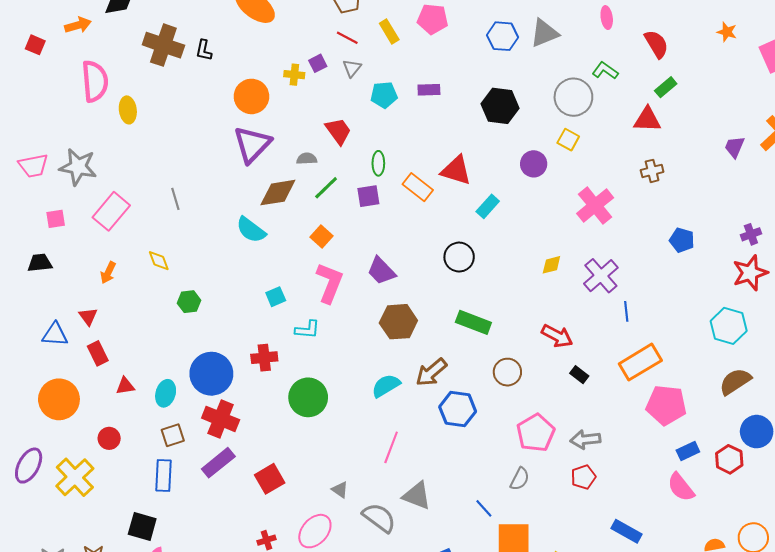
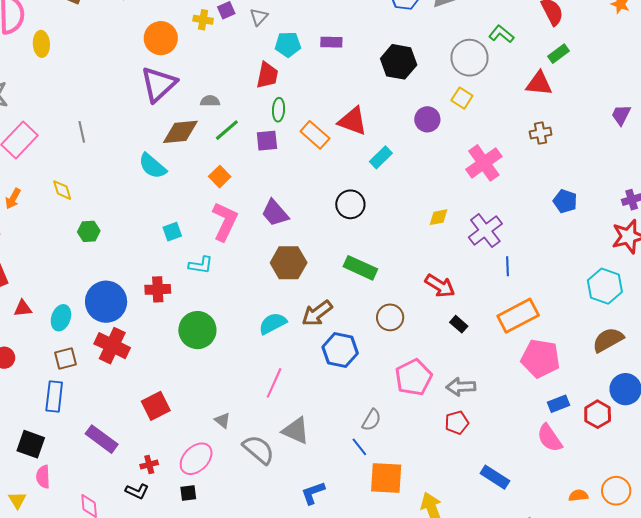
red trapezoid: (338, 131) -> (267, 75), moved, turned 44
purple rectangle: (218, 463) -> (102, 439), moved, turned 72
gray semicircle: (520, 479) -> (372, 420), moved

